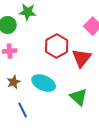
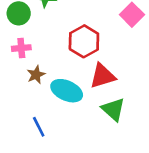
red triangle: (82, 58) -> (103, 76), moved, turned 35
brown star: (14, 82) -> (36, 75), moved

